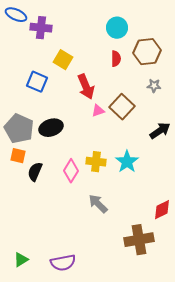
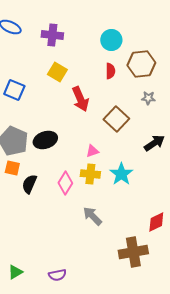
purple cross: (41, 28) -> (52, 35), moved
blue square: (37, 82) -> (14, 90), moved
pink triangle: (98, 111) -> (92, 151), moved
purple semicircle: (63, 263) -> (57, 275), size x0.7

